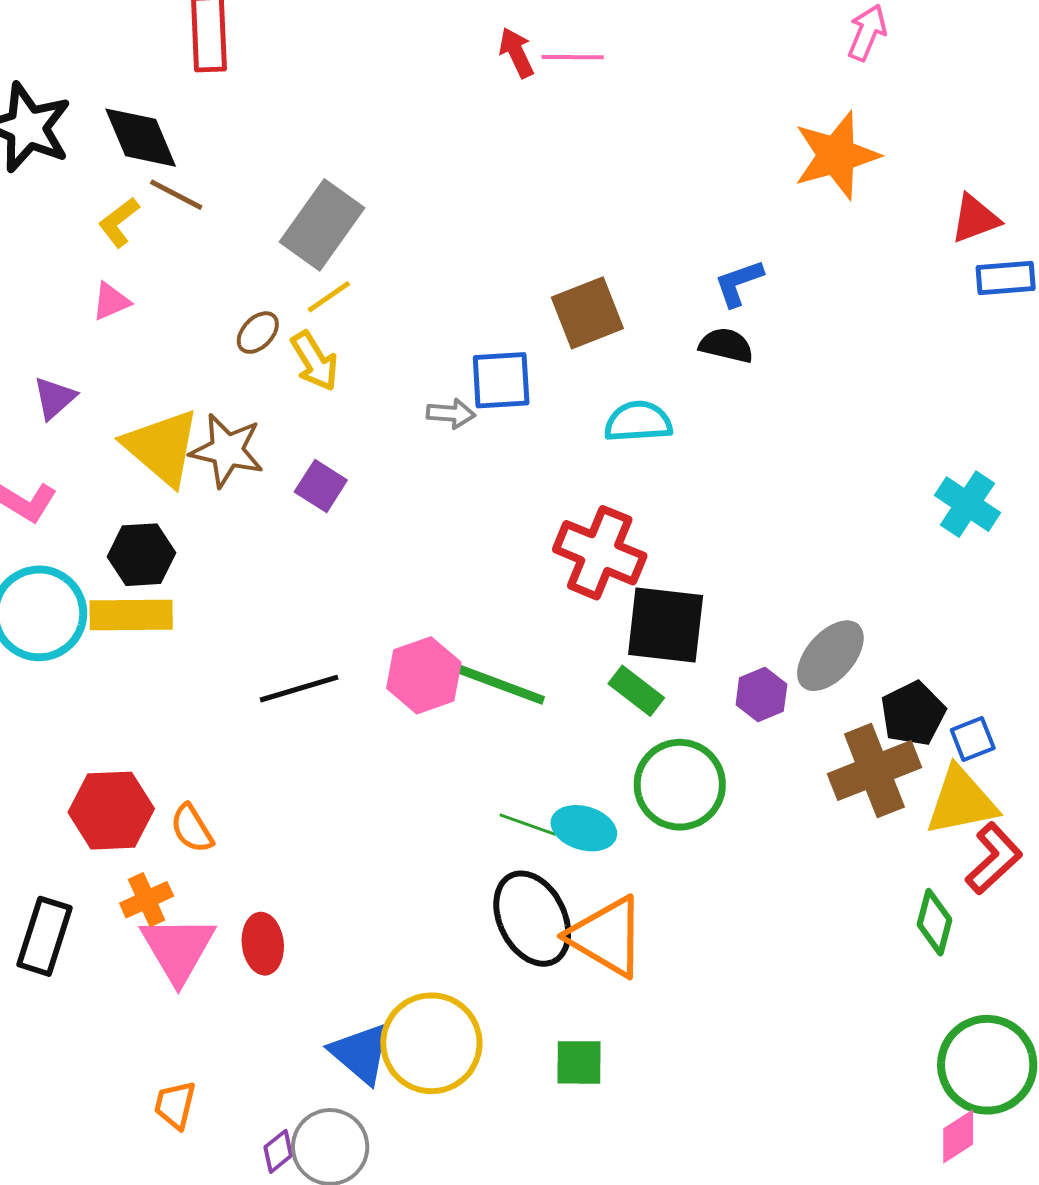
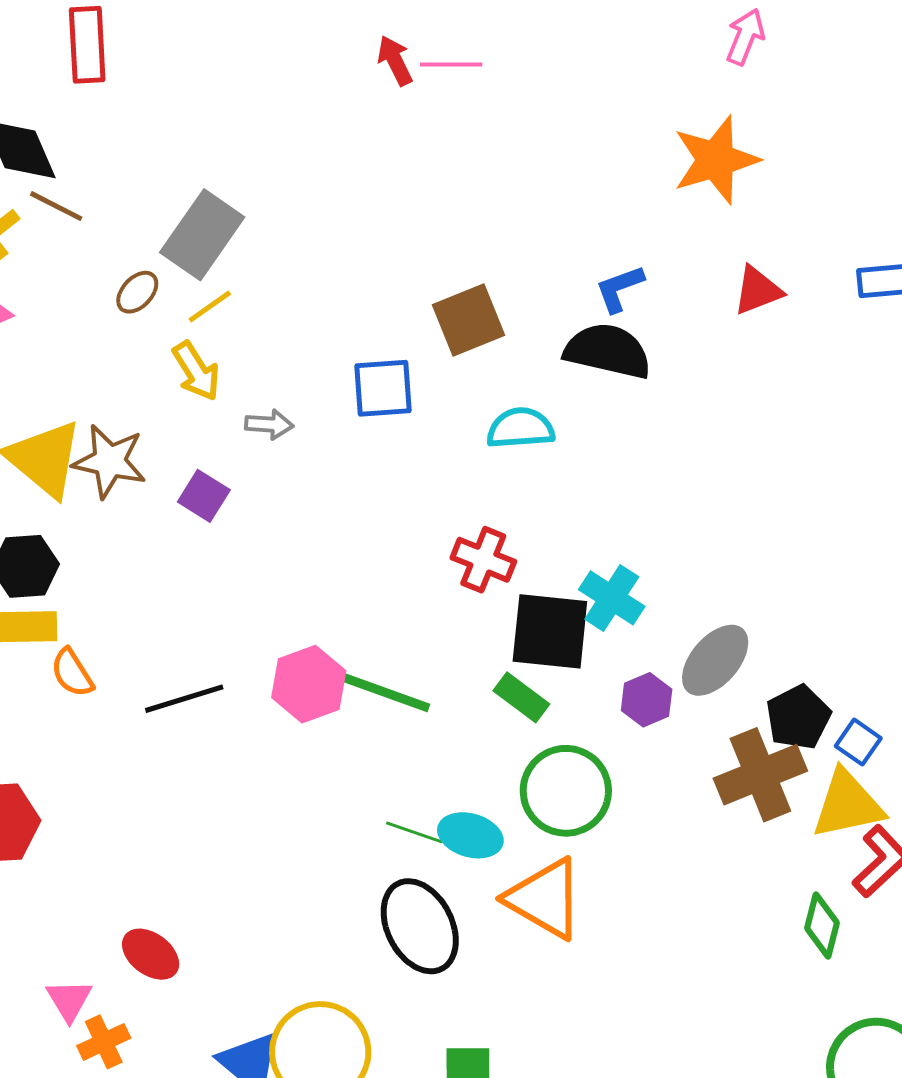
red triangle: (975, 219) -> (758, 290), moved
brown ellipse: (258, 333) -> (137, 292), moved
black semicircle: (726, 345) -> (608, 351), size x1.6
gray arrow: (451, 414) -> (269, 424), moved
cyan cross: (968, 504) -> (612, 598), moved
red cross: (600, 553) -> (483, 560), size x0.7
blue square: (973, 739) -> (858, 742), turned -33
orange semicircle: (192, 828) -> (72, 673), moved
orange cross: (147, 900) -> (104, 1042), moved
orange triangle: (607, 937) -> (545, 899), moved
red ellipse: (263, 944) -> (151, 954), turned -46
pink triangle: (178, 949) -> (69, 1000), moved, size x0.6

